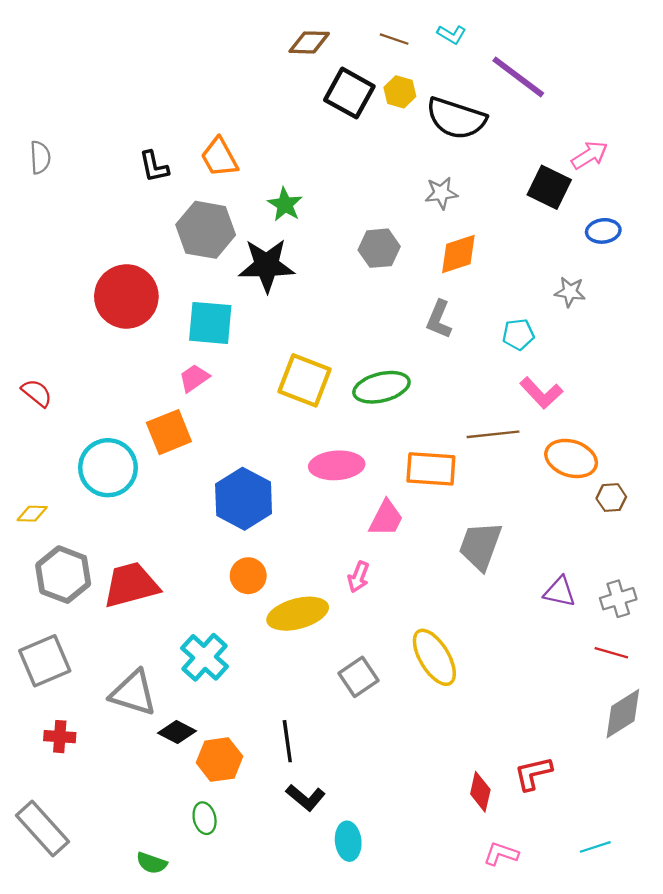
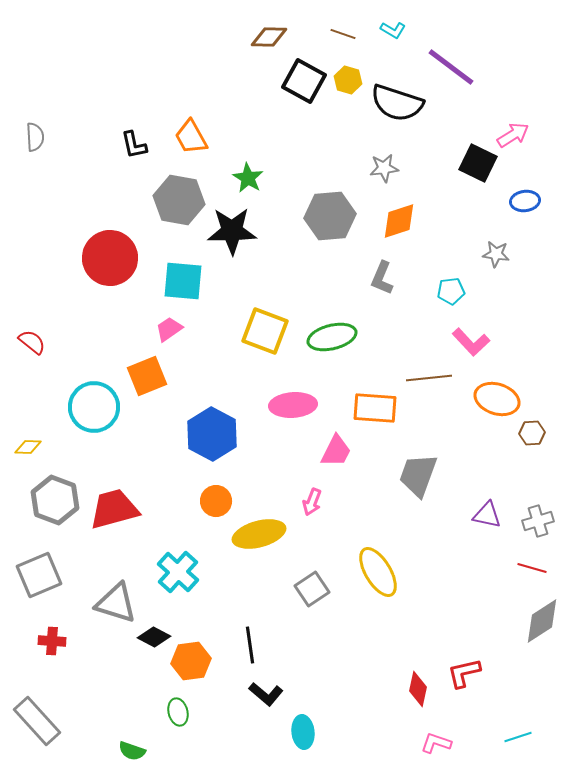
gray hexagon: (379, 248) -> (330, 216), size x1.4

